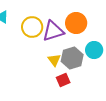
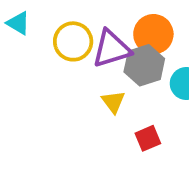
gray hexagon: (72, 58) -> (144, 65), moved
red square: (63, 80) -> (148, 138), moved

